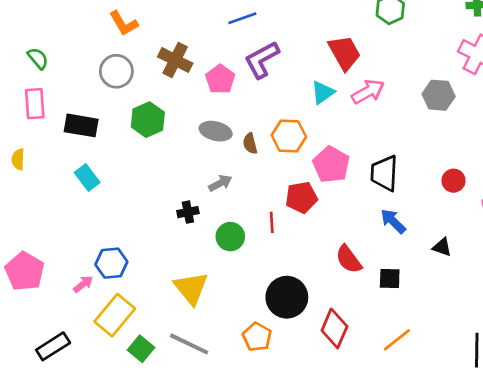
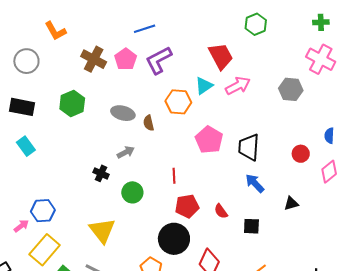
gray circle: (116, 71) -> (26, 61), moved
pink pentagon: (220, 79) -> (126, 59), moved
orange hexagon: (289, 136) -> (178, 102), moved
red pentagon: (301, 197) -> (187, 206), moved
black cross: (188, 212) -> (101, 173), turned 35
red line: (272, 222) -> (174, 176), moved
black triangle: (442, 247) -> (291, 203), turned -35
red semicircle: (349, 259) -> (221, 211), size x0.7

